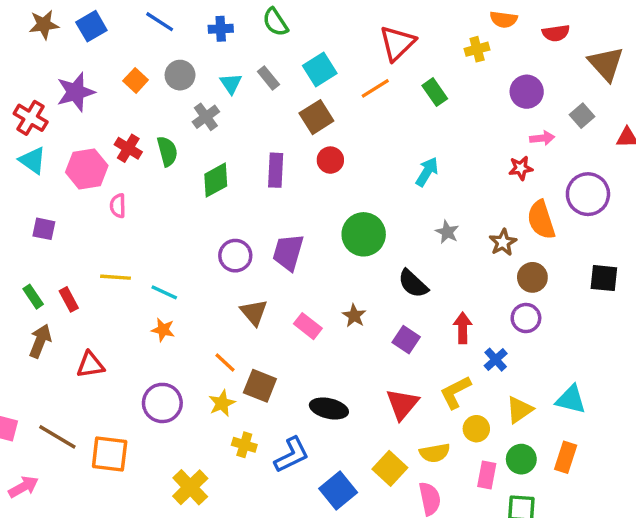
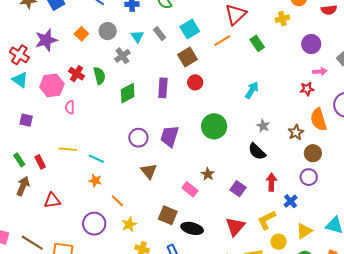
black semicircle: (413, 284) -> (257, 151), moved
pink rectangle: (308, 326) -> (190, 189), moved
orange line: (225, 362) -> (117, 201), moved
brown square: (260, 386) -> (168, 215), moved

